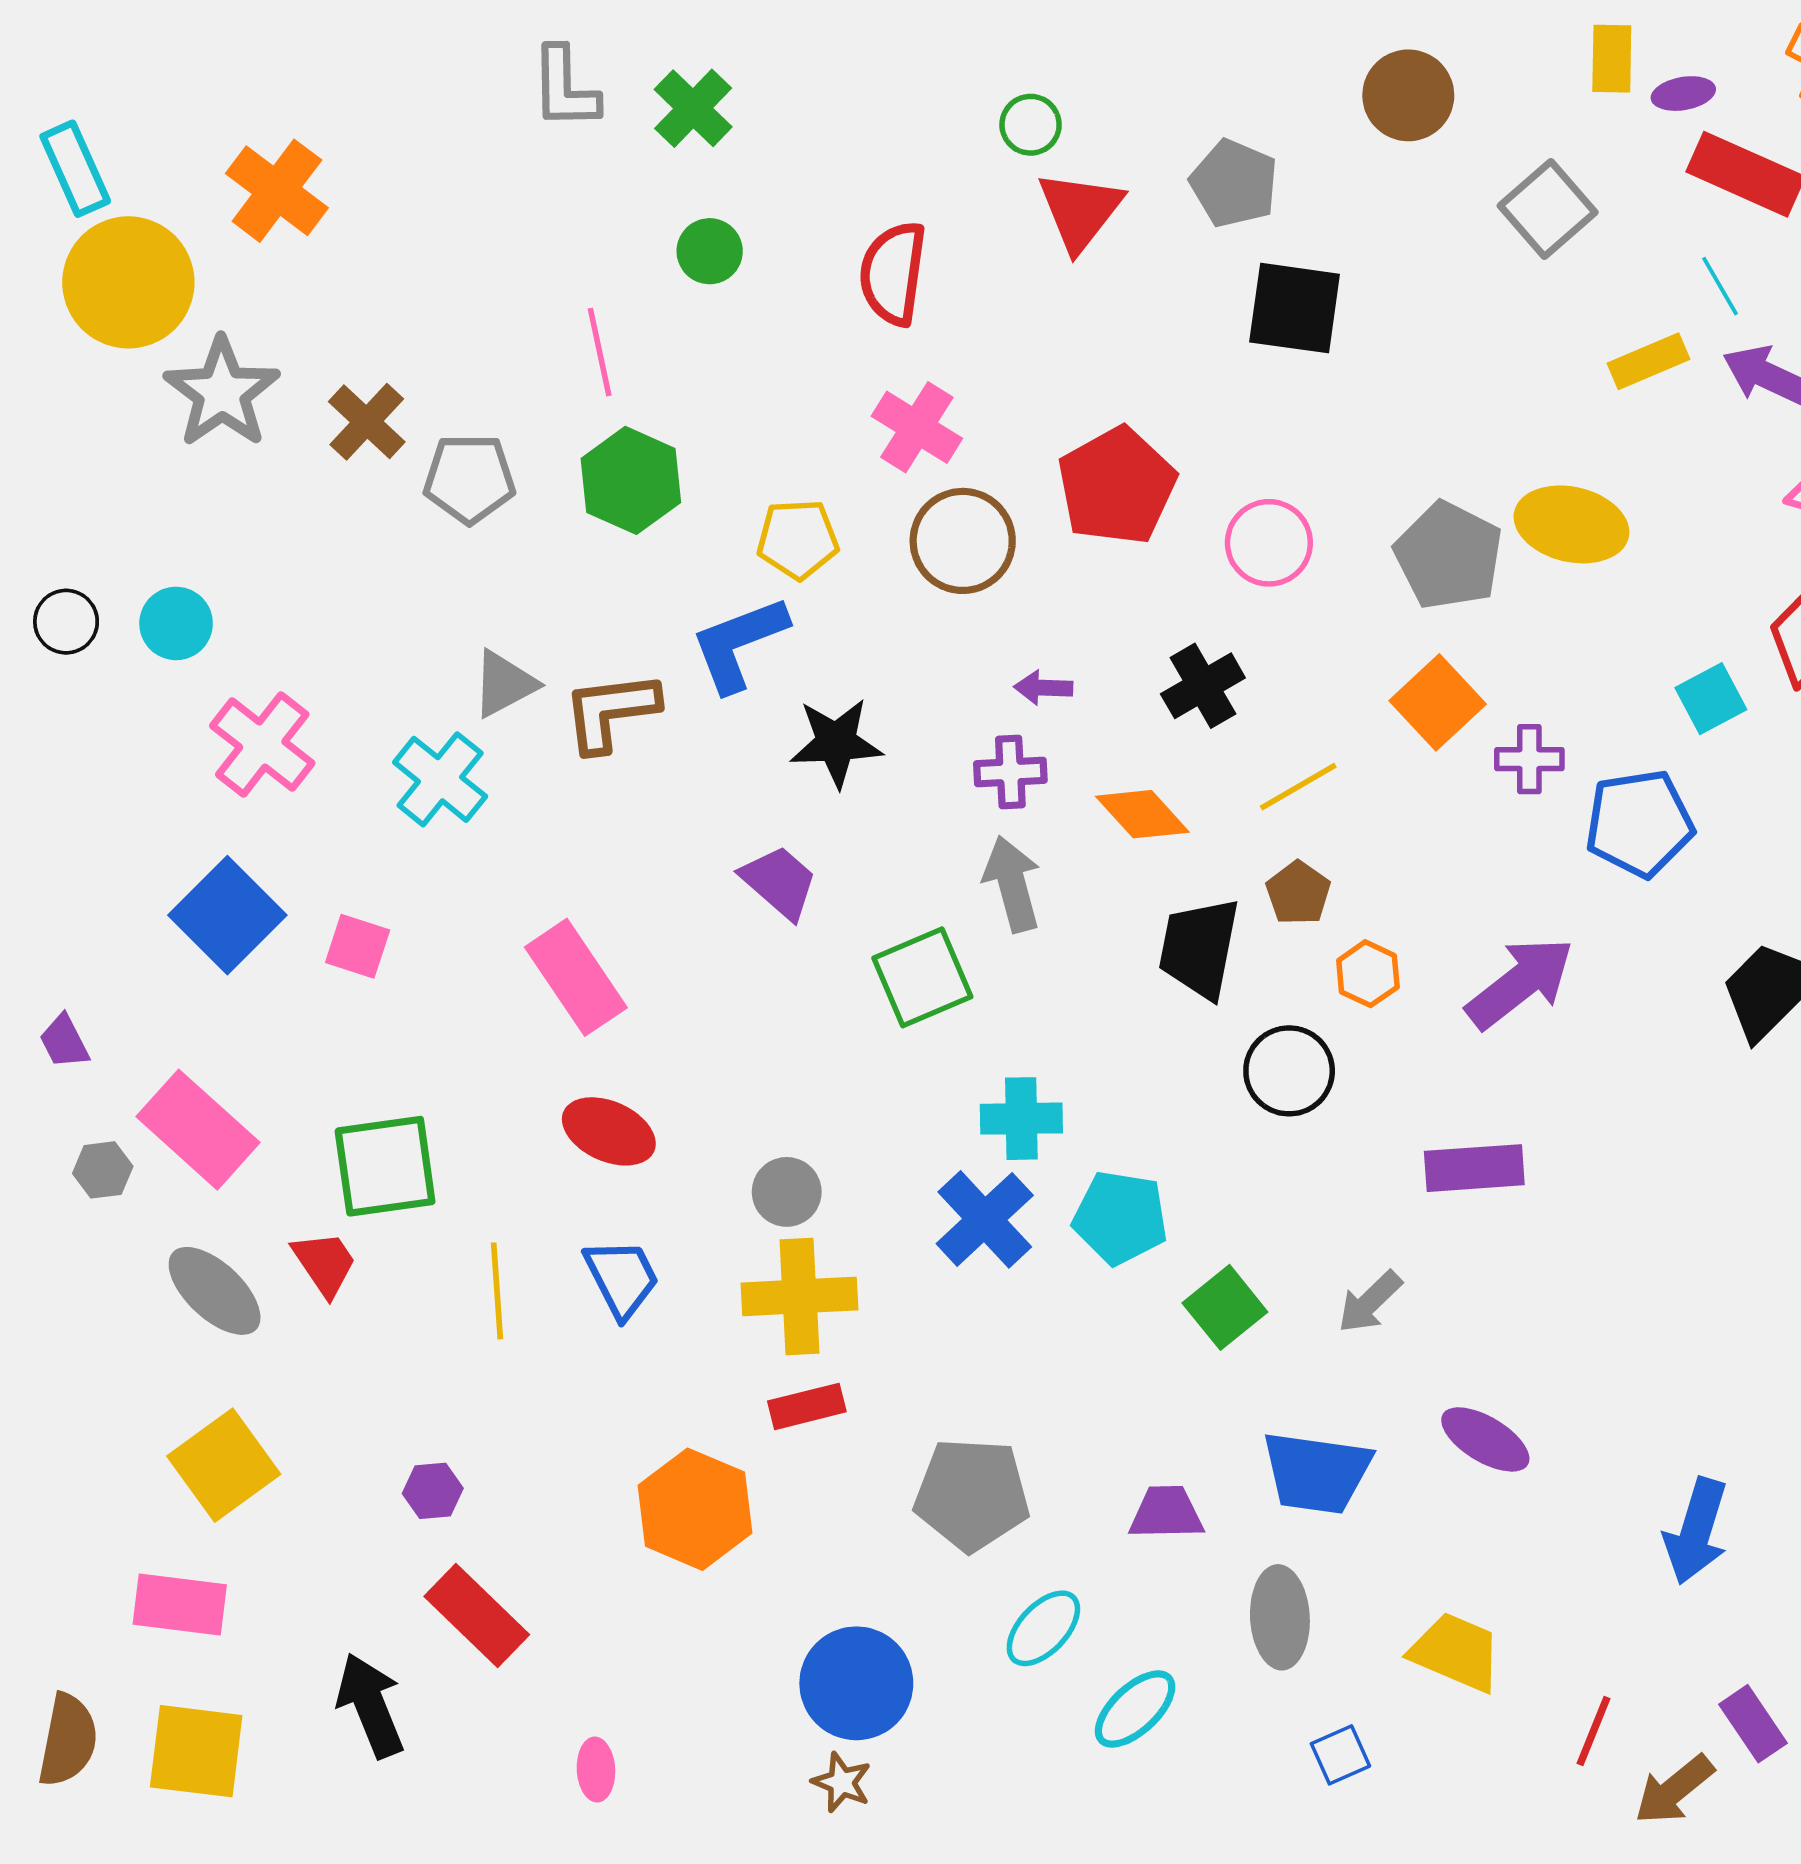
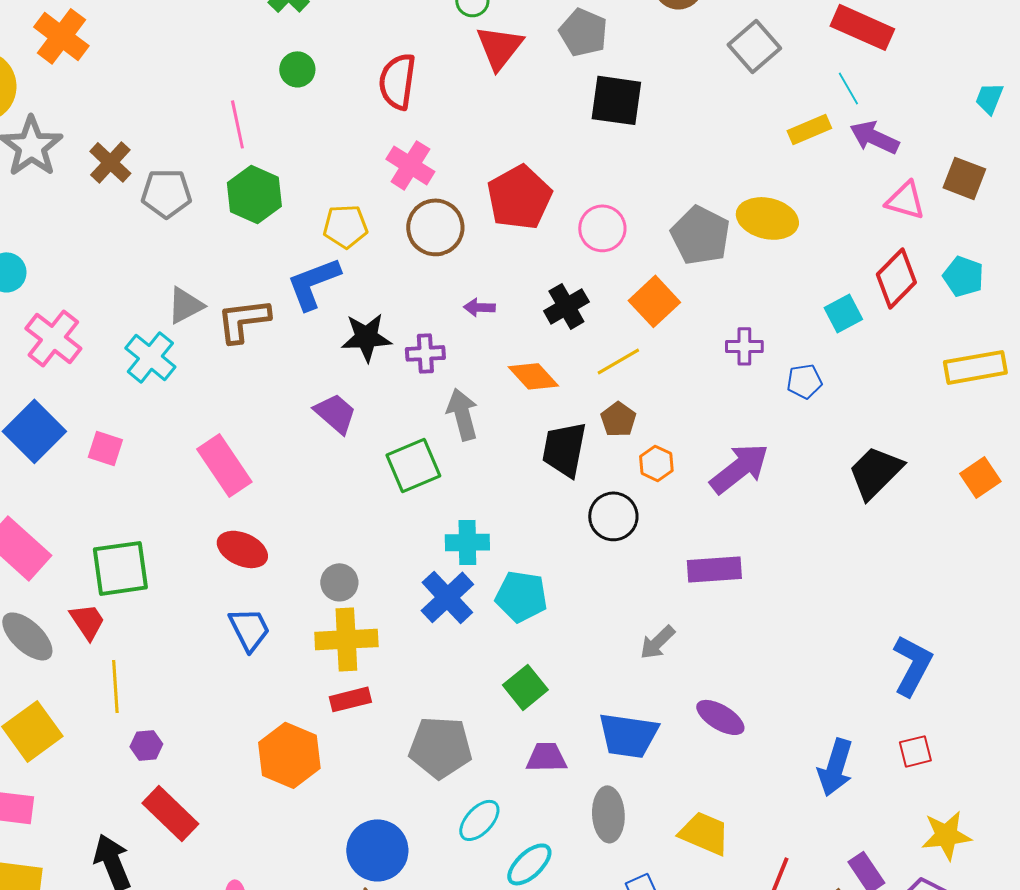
orange square: (1438, 702) -> (654, 301), moved
purple cross: (1010, 772) -> (425, 353), moved
blue pentagon: (1639, 823) -> (804, 381), size x0.6
yellow line: (497, 1291) -> (115, 686), moved
green square: (1225, 1307) -> (525, 687), moved

